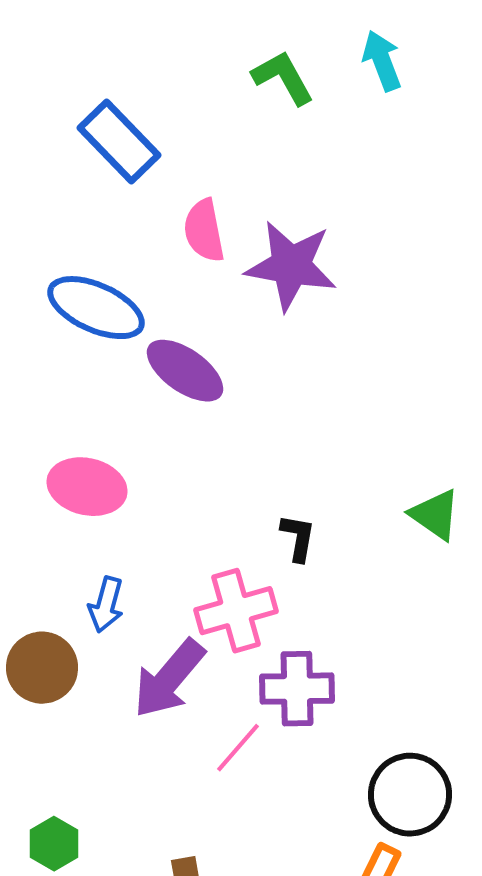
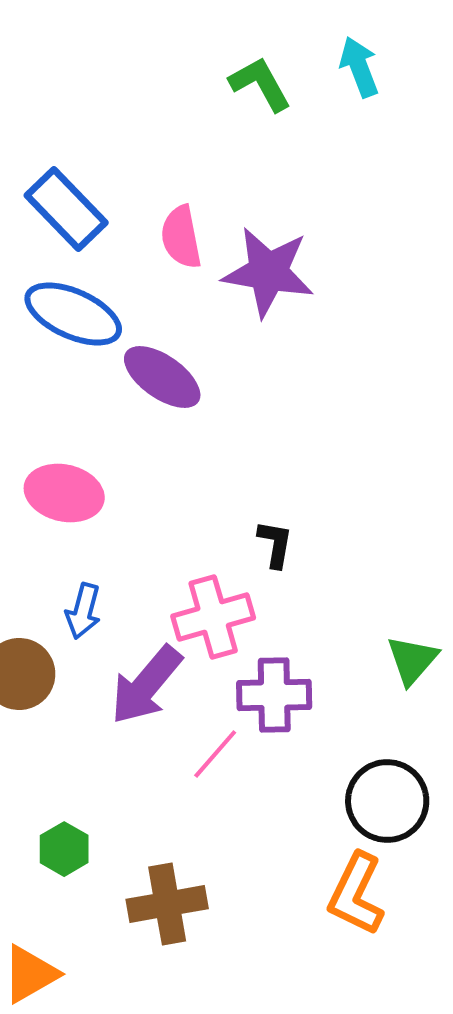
blue rectangle: (119, 142) -> (66, 209), moved
green triangle: (435, 515) -> (412, 660), moved, turned 36
green hexagon: (54, 844) -> (64, 849), moved

